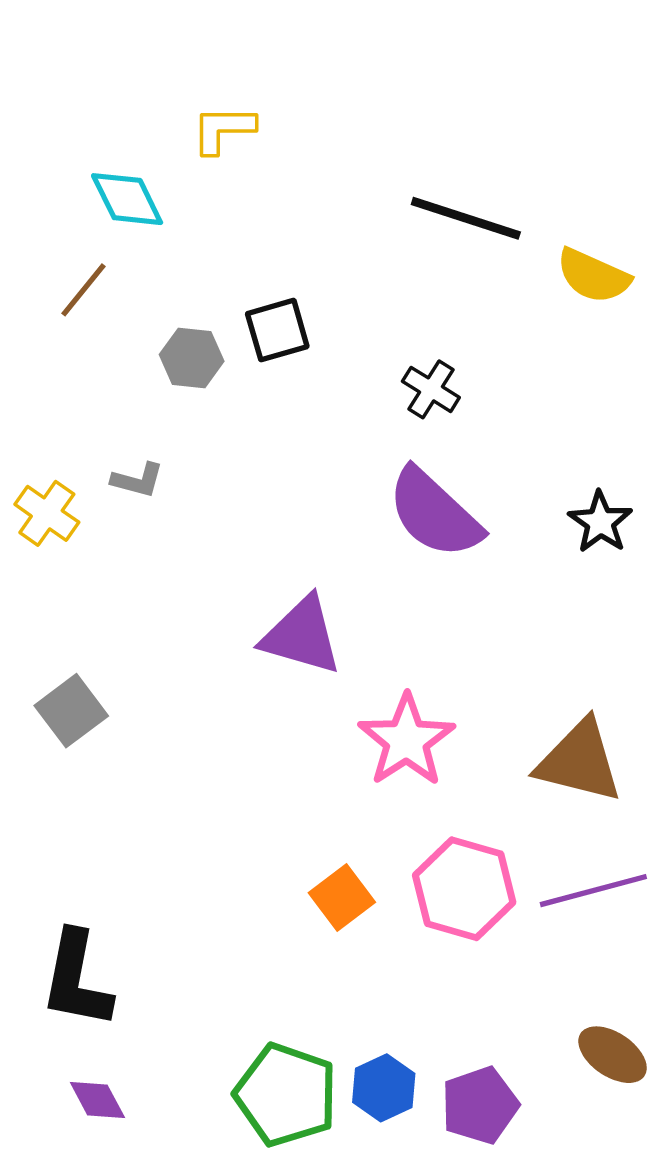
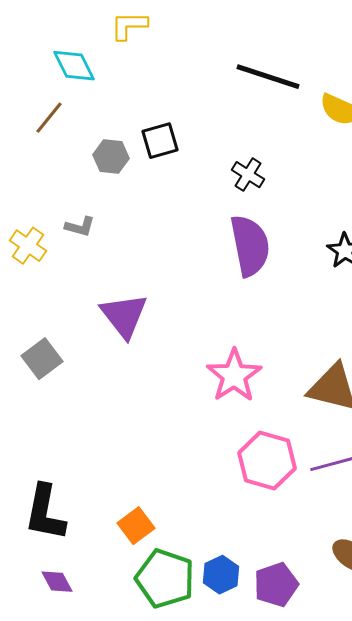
purple semicircle: (434, 513) -> (250, 246), turned -144
purple triangle: (302, 636) -> (124, 316), moved, turned 36
orange square: (342, 898) -> (136, 526), moved

